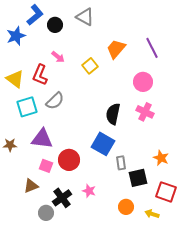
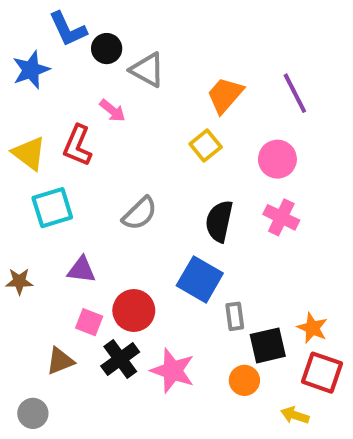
blue L-shape: (35, 15) -> (68, 29), turned 105
gray triangle: (85, 17) -> (147, 70), moved
yellow square: (90, 66) -> (206, 146), moved
gray semicircle: (55, 101) -> (140, 213), moved
purple triangle: (42, 139) -> (81, 270), size x0.7
orange star: (161, 158) -> (312, 328), moved
pink star: (89, 191) -> (173, 371), size x1.6
black cross: (62, 198) -> (120, 359), moved
orange circle: (126, 207) -> (244, 380), moved
gray circle: (46, 213) -> (33, 413), moved

